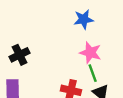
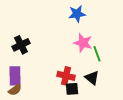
green line: (93, 73) -> (97, 54), moved

